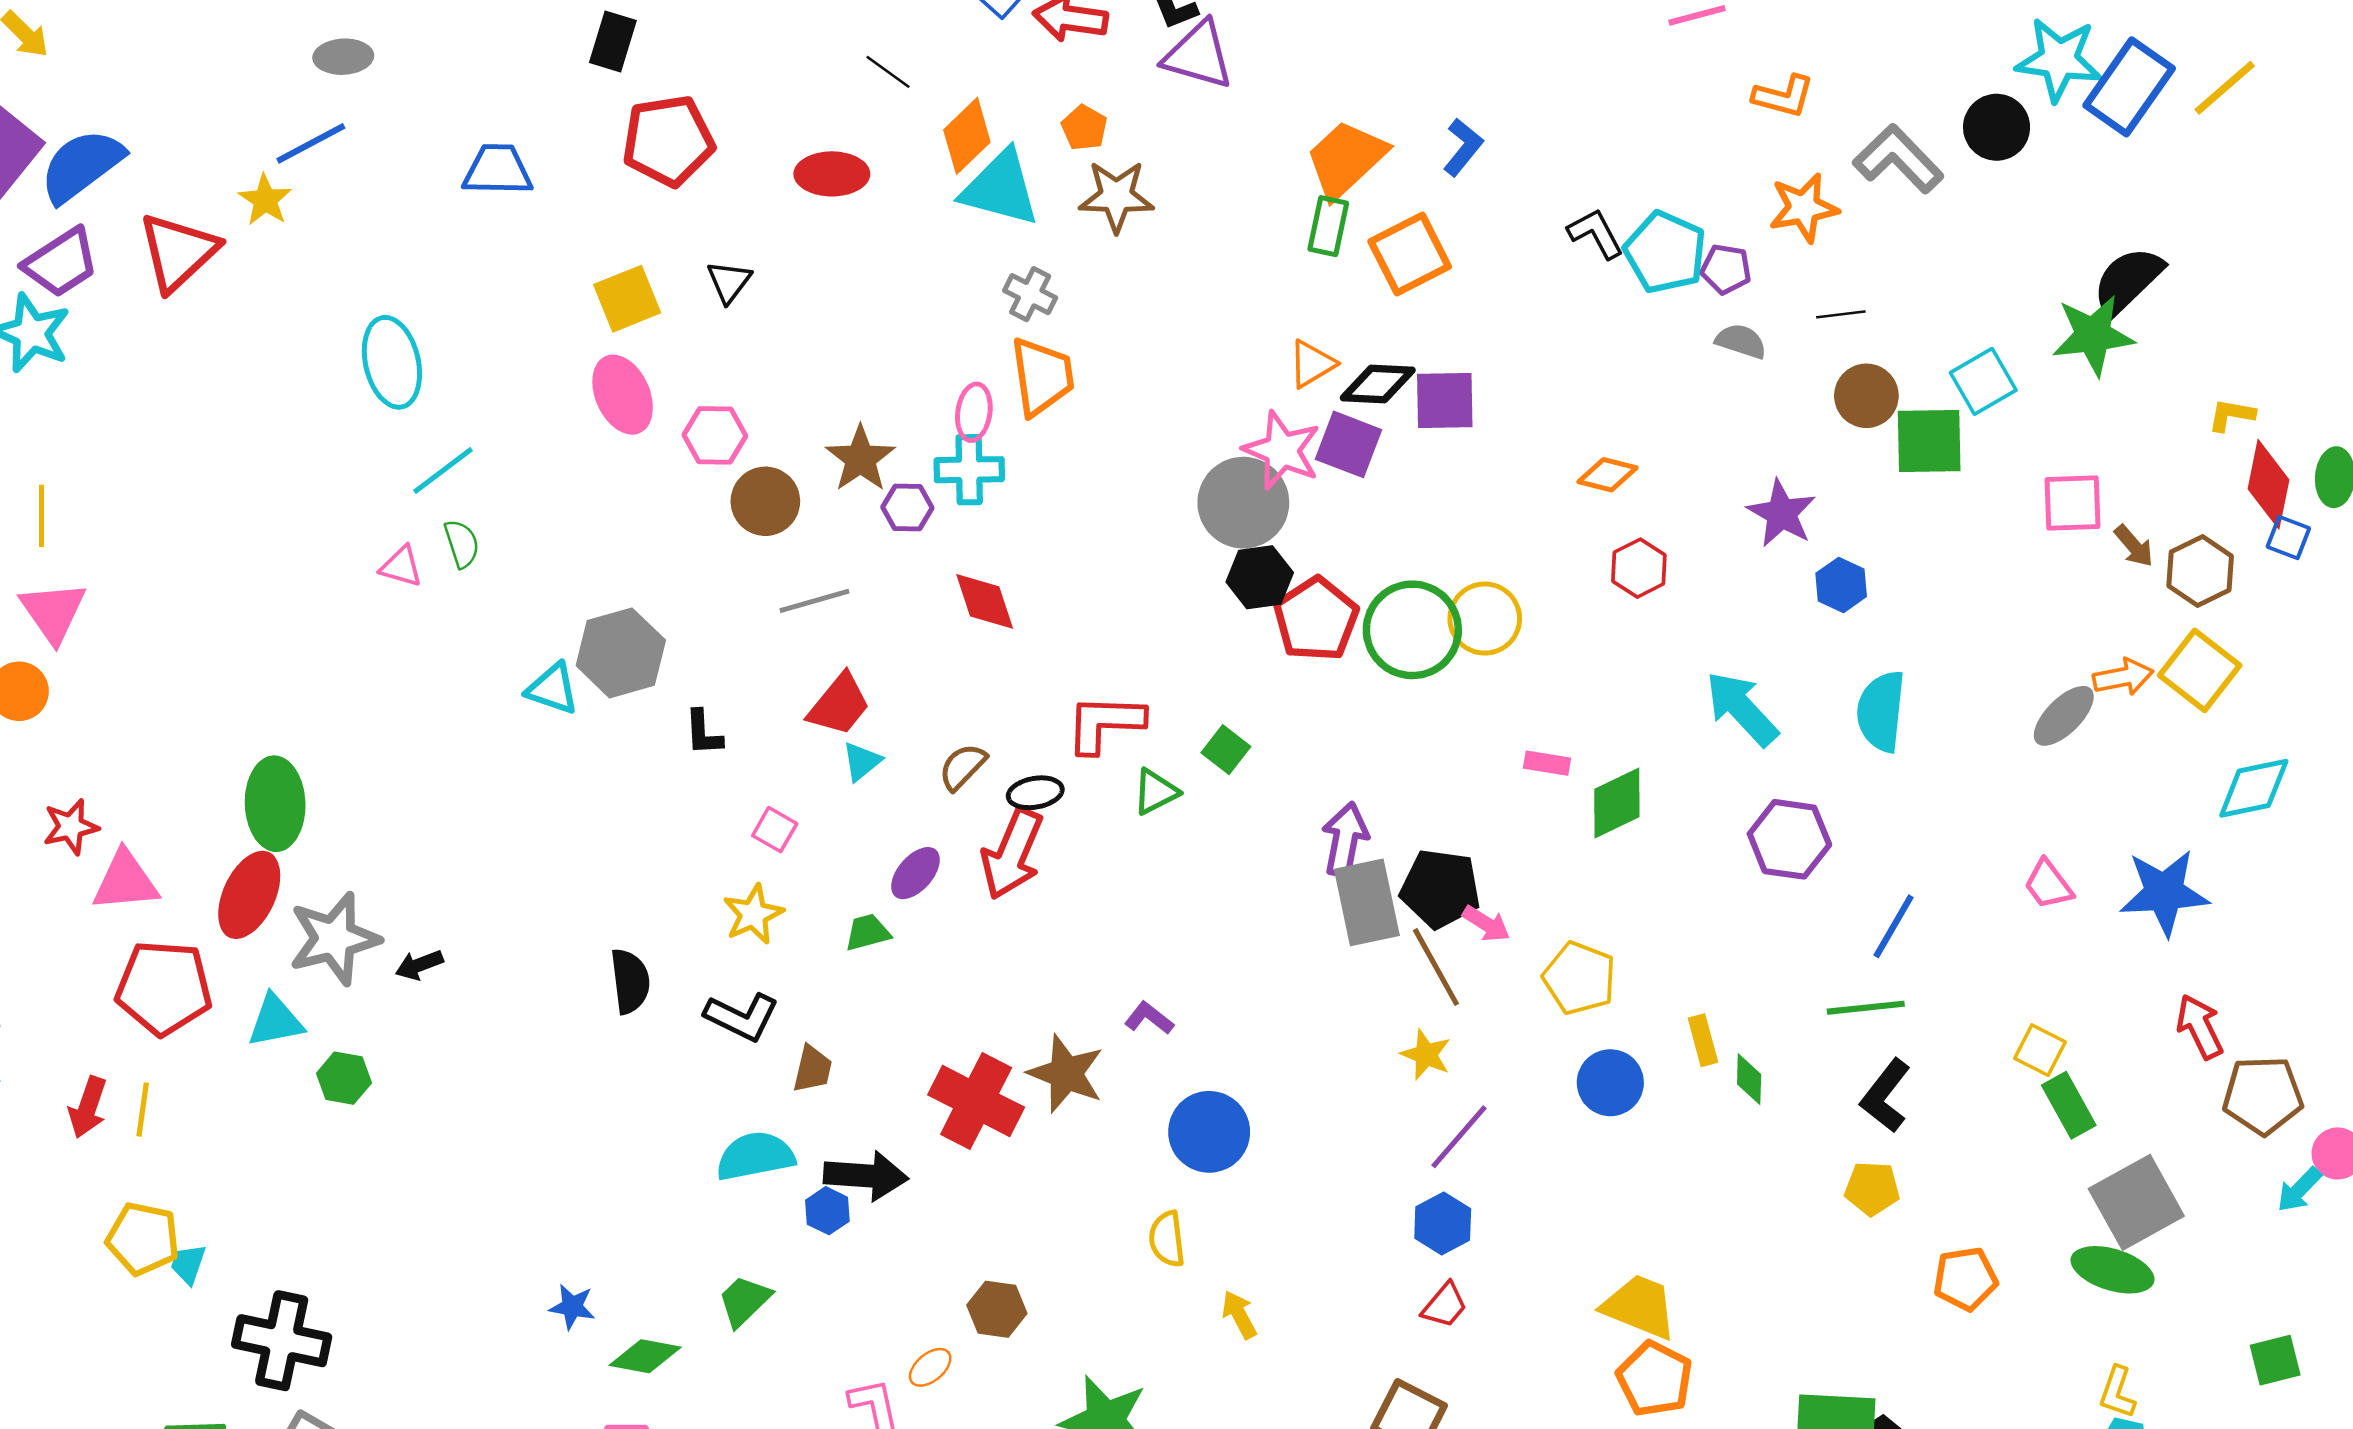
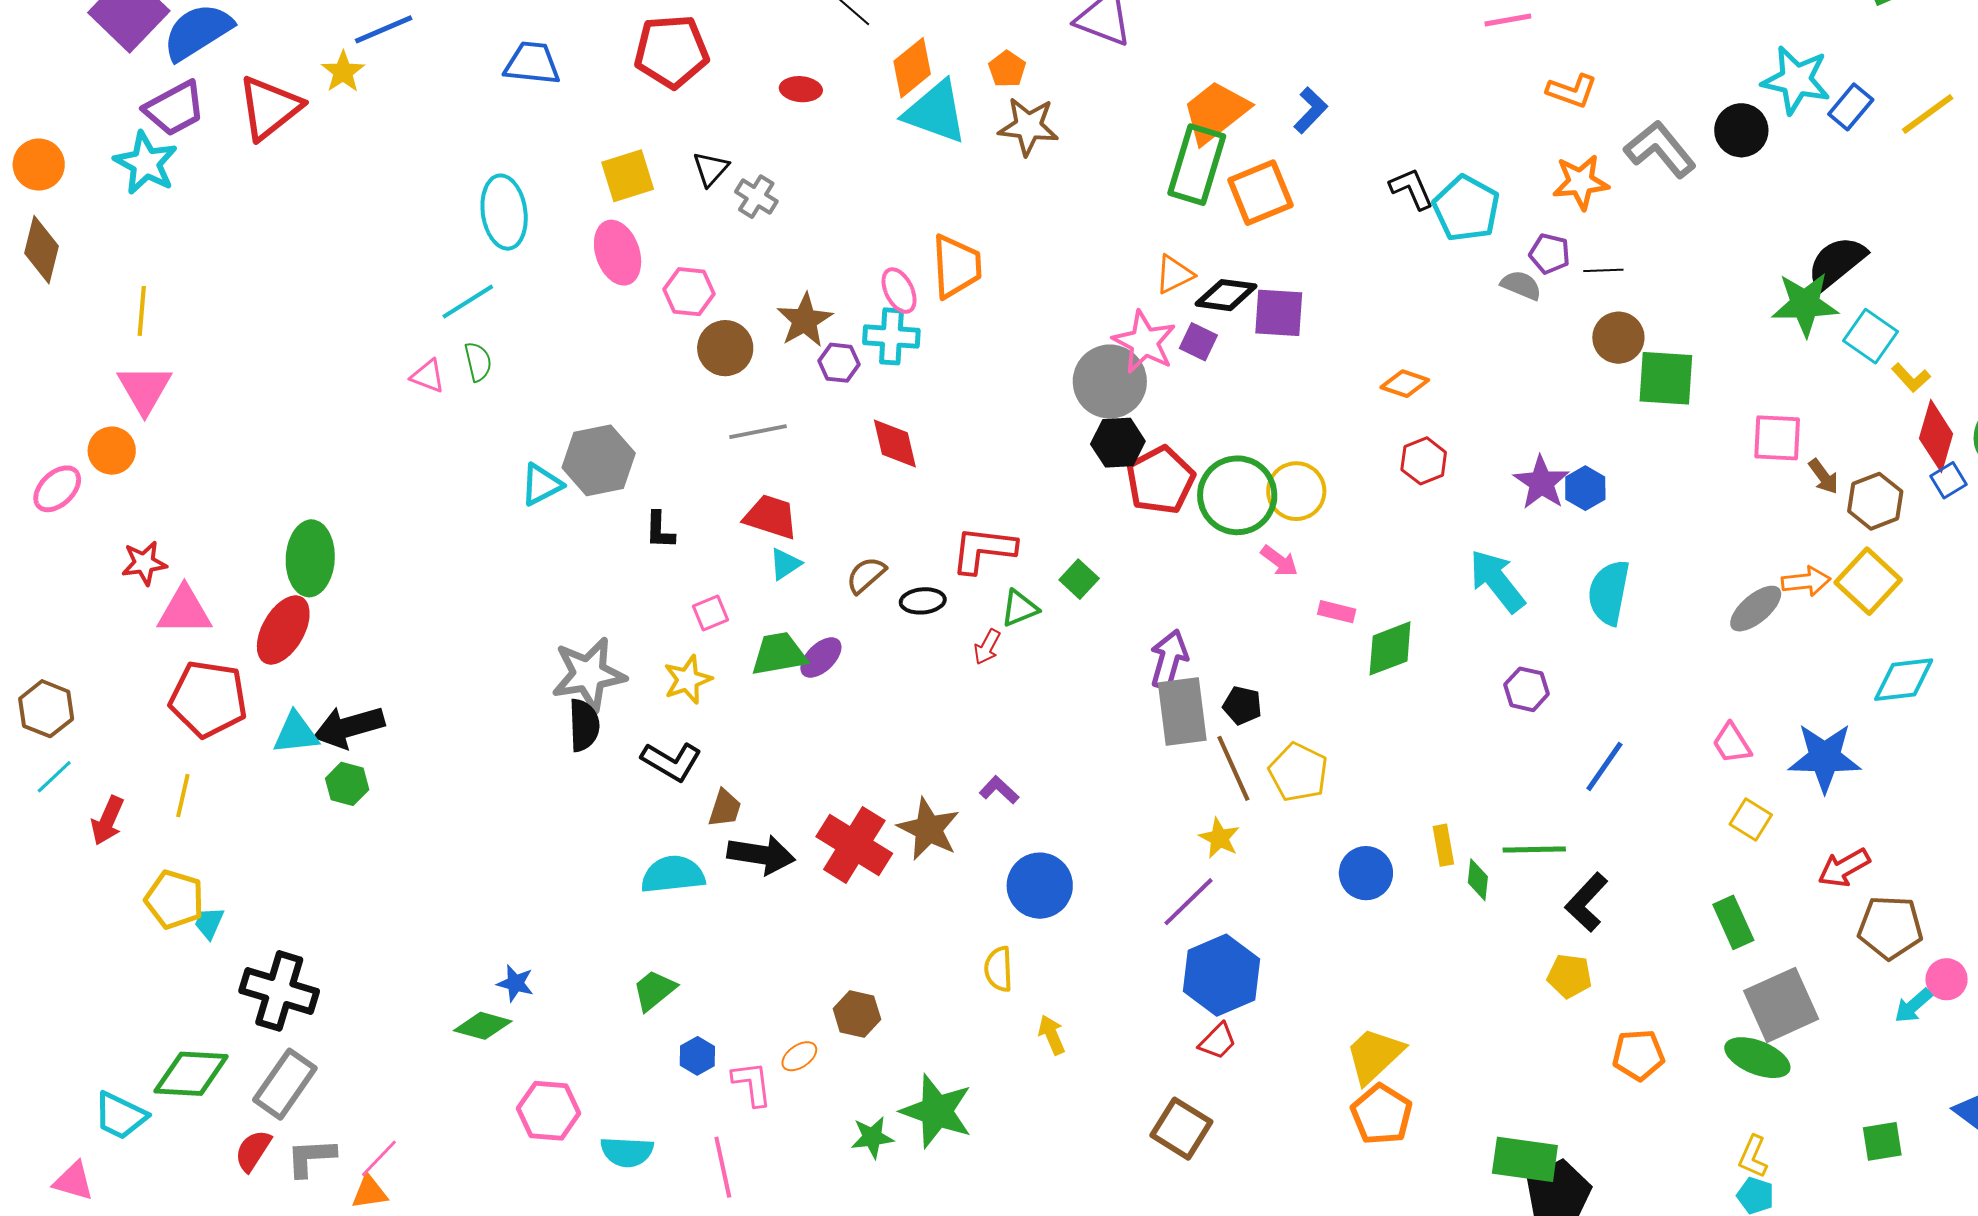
blue rectangle: (2129, 87) -> (1851, 107), size x0.6
red ellipse: (832, 174) -> (801, 89), size x0.7
green rectangle: (1328, 226) -> (1197, 165), size x1.6
purple pentagon: (1726, 269) -> (1550, 254), moved
gray cross: (1030, 294) -> (756, 197), moved
cyan ellipse: (392, 362) -> (504, 212), moved
cyan square: (1983, 381) -> (1870, 336), moved, turned -30
pink ellipse: (974, 412) -> (899, 291), turned -39
yellow L-shape: (2231, 415) -> (1911, 378), turned -147
purple square: (1348, 444) -> (1198, 342), size x0.7
purple star: (1782, 513) -> (1541, 483), moved
blue square: (2288, 538) -> (1948, 480), turned 33
cyan triangle: (553, 689) -> (541, 485), turned -51
red trapezoid: (839, 705) -> (771, 517), turned -116
pink square: (775, 830) -> (711, 613), turned 33
purple hexagon: (1789, 839) -> (1527, 689), size x0.7
red arrow: (1012, 854) -> (987, 647), moved, size x0.5
black pentagon: (1440, 889) -> (1242, 705), size x0.6
pink arrow: (1486, 924) -> (1279, 561), moved
green trapezoid: (867, 932) -> (779, 654), moved, size x1.5
gray star: (334, 939) -> (589, 674), moved
black arrow: (419, 965) -> (349, 727), moved, size x1.8
yellow pentagon: (1579, 978) -> (1298, 772), moved
green line: (1866, 1008) -> (1534, 849), moved
red arrow: (2200, 1027) -> (1844, 868), turned -98
yellow square: (2040, 1050) -> (1751, 819), moved
red arrow: (88, 1107) -> (108, 821), moved
purple line: (1459, 1137) -> (1189, 902), moved
black arrow: (866, 1176) -> (761, 855), moved
blue hexagon: (827, 1211) -> (697, 1056), moved
blue hexagon: (1443, 1224) -> (1222, 975), size x1.6
yellow trapezoid: (1640, 1307) -> (1374, 1055), turned -70
green diamond: (645, 1356) -> (483, 1026), moved

